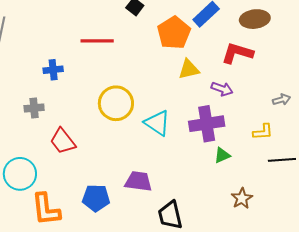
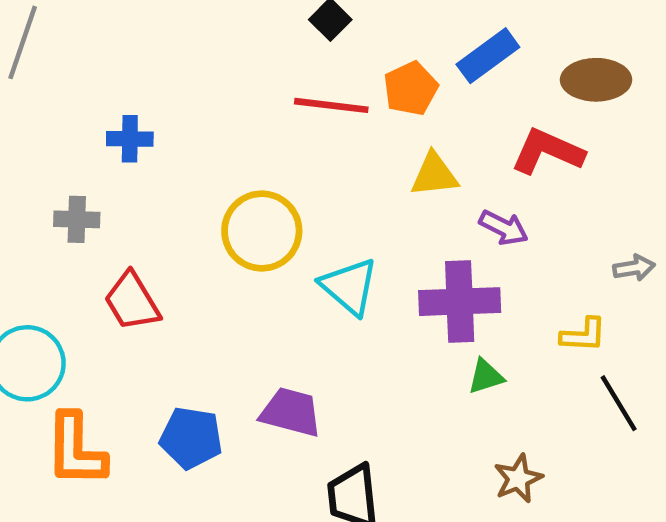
orange pentagon: (174, 33) -> (411, 88), size x0.7
red line: (97, 41) -> (331, 105), moved
black line: (282, 160) -> (619, 403), turned 56

